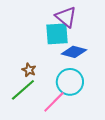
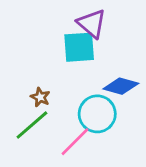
blue diamond: (74, 52) -> (121, 86), moved

